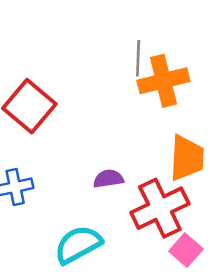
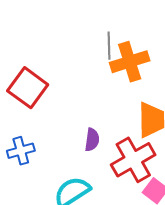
purple semicircle: (108, 179) -> (92, 140), turned 110

